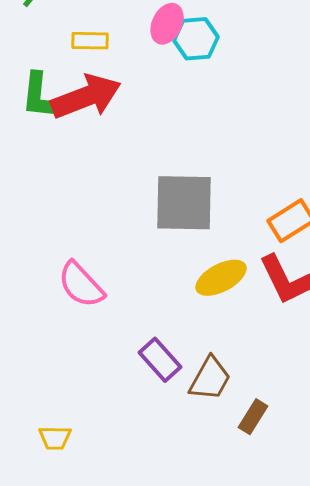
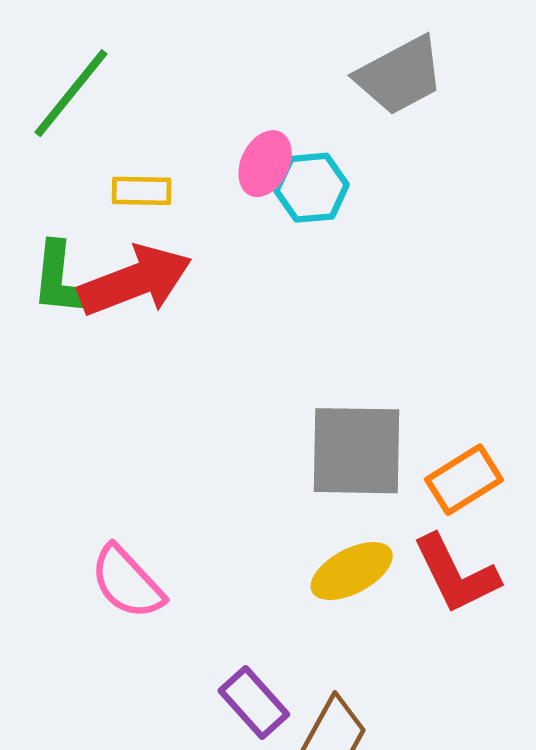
gray square: (184, 203) -> (356, 451), moved

